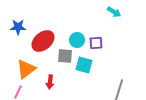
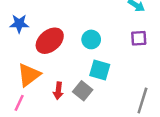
purple square: (96, 43) -> (139, 38), moved
gray square: (65, 56) -> (83, 91), moved, turned 35

